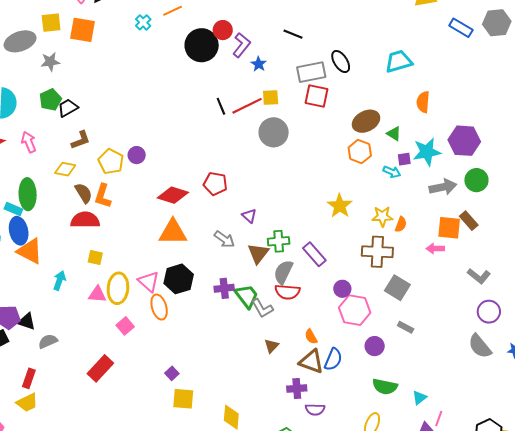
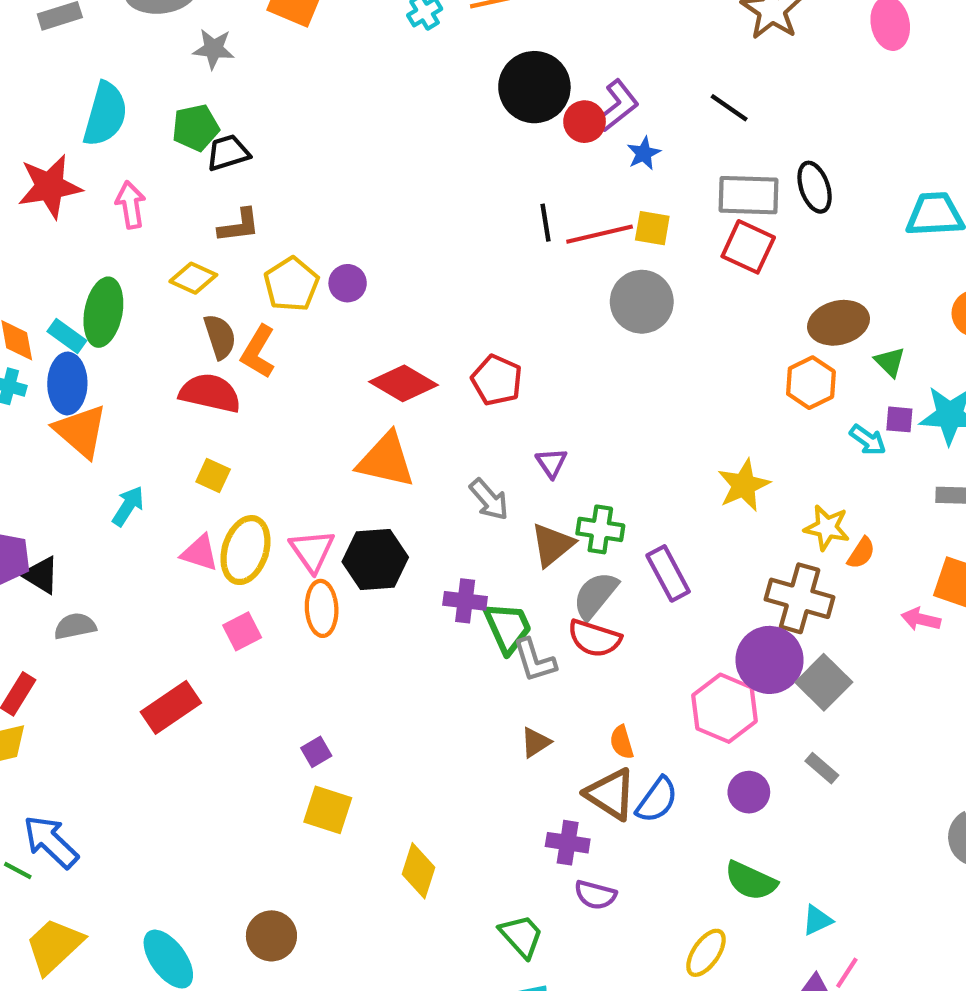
red circle: (223, 30) -> (585, 122), moved
purple circle: (342, 289) -> (770, 660), moved, size x1.8

